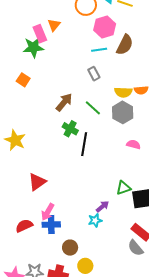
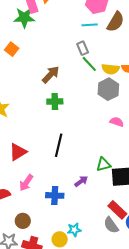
green line: (93, 108) -> (89, 64), moved
green cross: (70, 129) -> (55, 101), turned -35
black line: (84, 144) -> (59, 145), moved
cyan star: (95, 220) -> (74, 230), moved
blue cross: (51, 225) -> (55, 195), moved
brown circle: (70, 248) -> (23, 221), moved

